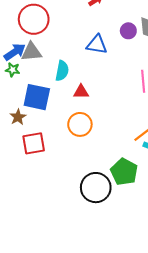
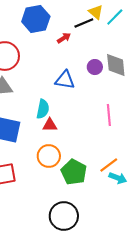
cyan semicircle: (62, 71) -> (43, 109), moved
green pentagon: (124, 172) -> (74, 172), moved

